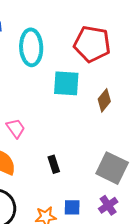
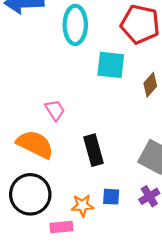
black rectangle: (54, 164) -> (94, 150), size x1.6

